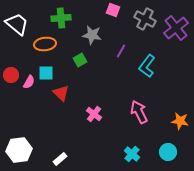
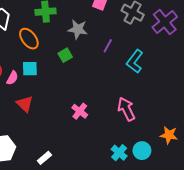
orange ellipse: (45, 44) -> (29, 39), turned 60
red triangle: (61, 93) -> (25, 104), moved
orange star: (180, 121) -> (169, 135), moved
cyan circle: (168, 152) -> (142, 151), moved

